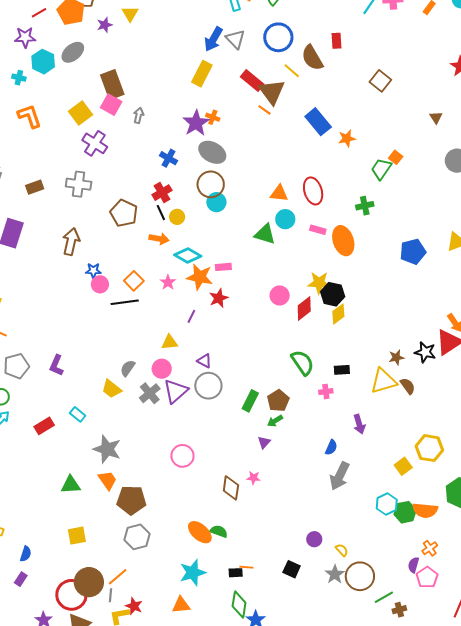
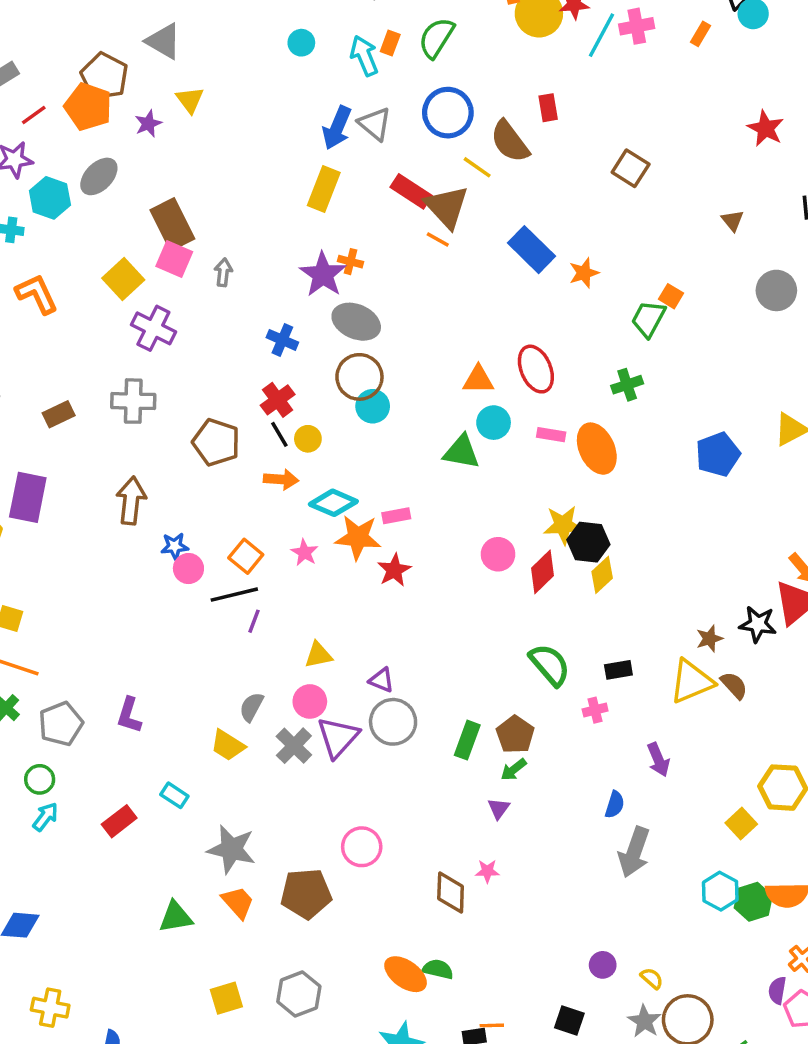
purple line: (191, 316) -> (254, 621), moved
brown pentagon: (131, 500) -> (306, 894), moved
yellow square: (77, 536) -> (226, 998), moved

